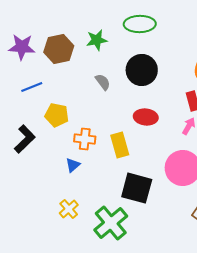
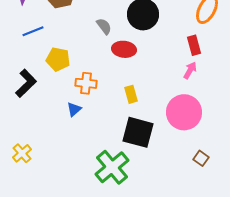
red ellipse: (146, 117) -> (124, 49), moved
yellow rectangle: (120, 145) -> (131, 94), moved, size x0.7
yellow cross: (69, 209) -> (22, 153), moved

